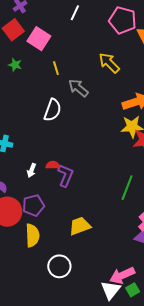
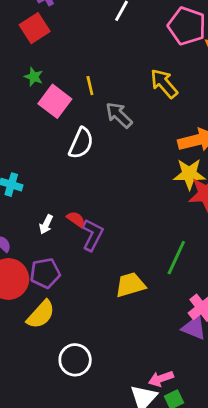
pink square: (39, 39) -> (55, 101), moved
red semicircle: (53, 165) -> (76, 219), turned 32
yellow trapezoid: (80, 226) -> (130, 285), moved
yellow semicircle: (32, 235) -> (41, 314), turned 40
pink arrow: (122, 275) -> (161, 379), size x0.7

